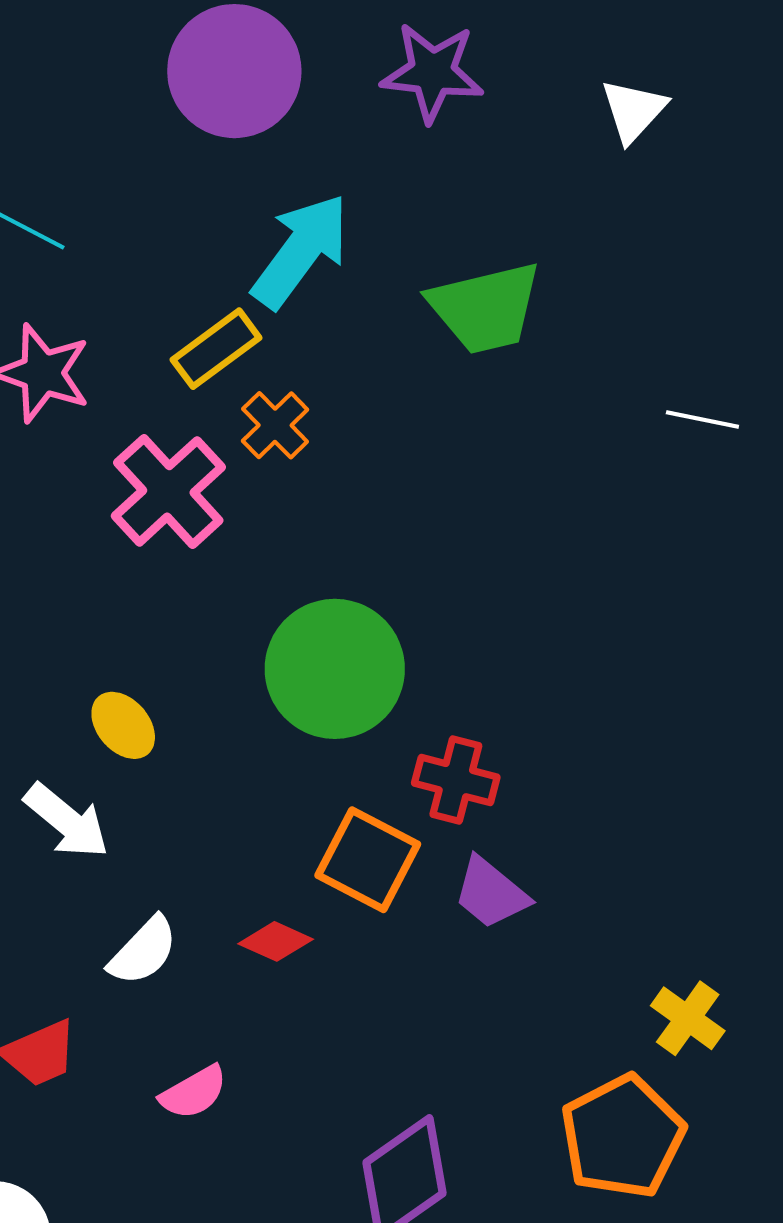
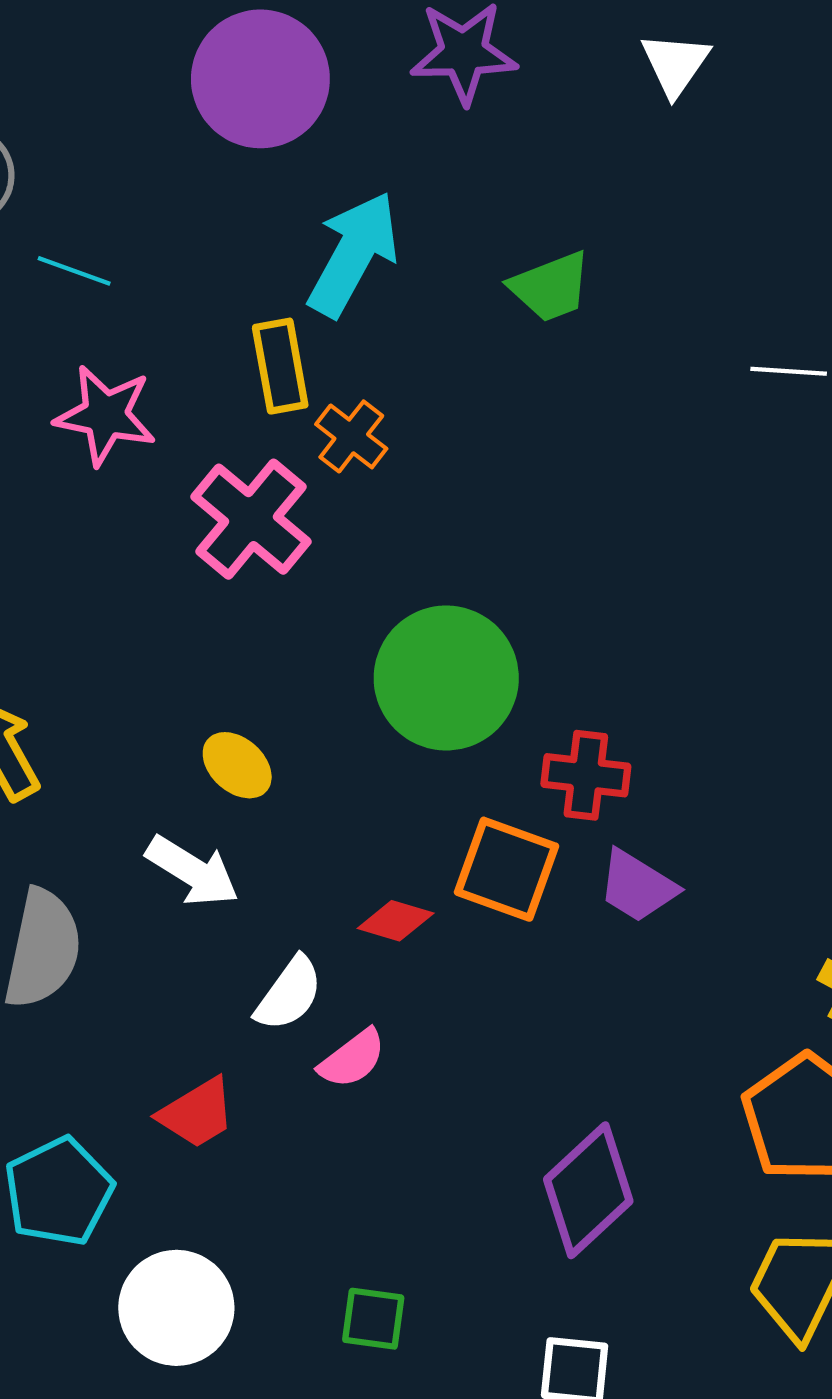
green trapezoid: (485, 308) -> (550, 287), size x0.7
yellow rectangle: (216, 349) -> (280, 366), turned -56
red diamond: (276, 941) -> (396, 921), moved
pink semicircle: (194, 1092) -> (352, 1059), moved

